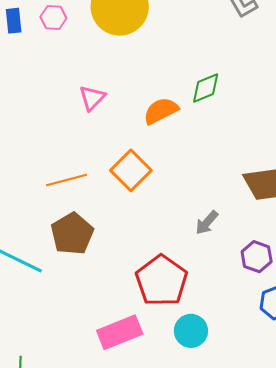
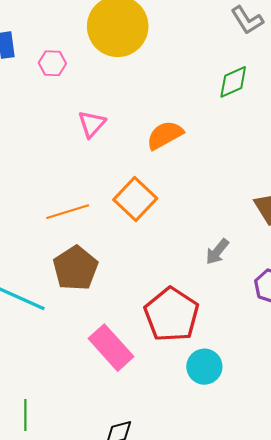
pink hexagon: (53, 18) -> (52, 63), moved
green diamond: (206, 88) -> (233, 82), moved
pink rectangle: (120, 332) -> (111, 348), moved, turned 72

